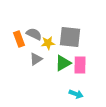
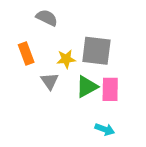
gray semicircle: (34, 34) -> (47, 18), moved
gray triangle: (36, 59) -> (50, 81), turned -32

